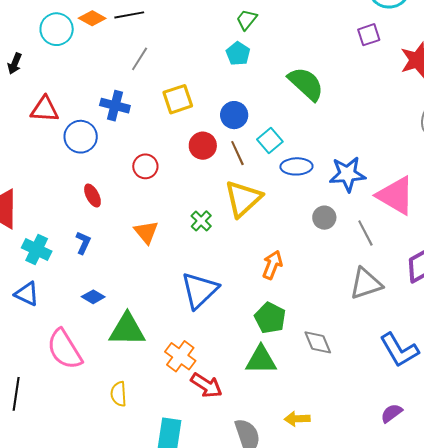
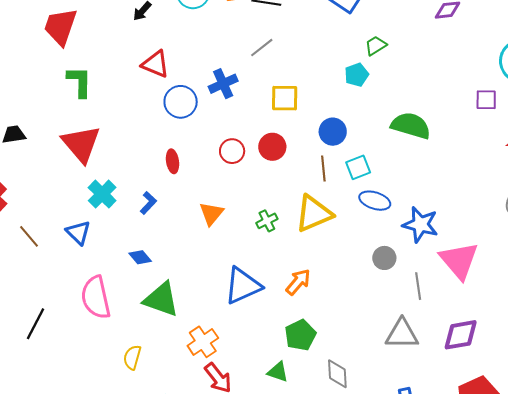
green semicircle: (306, 84) -> (411, 126), turned -45
blue cross: (115, 106) -> (223, 84), turned 32
red circle: (203, 146) -> (272, 147), moved
orange arrow: (272, 265) -> (298, 282), moved
green triangle: (261, 360) -> (278, 372), size x0.7

